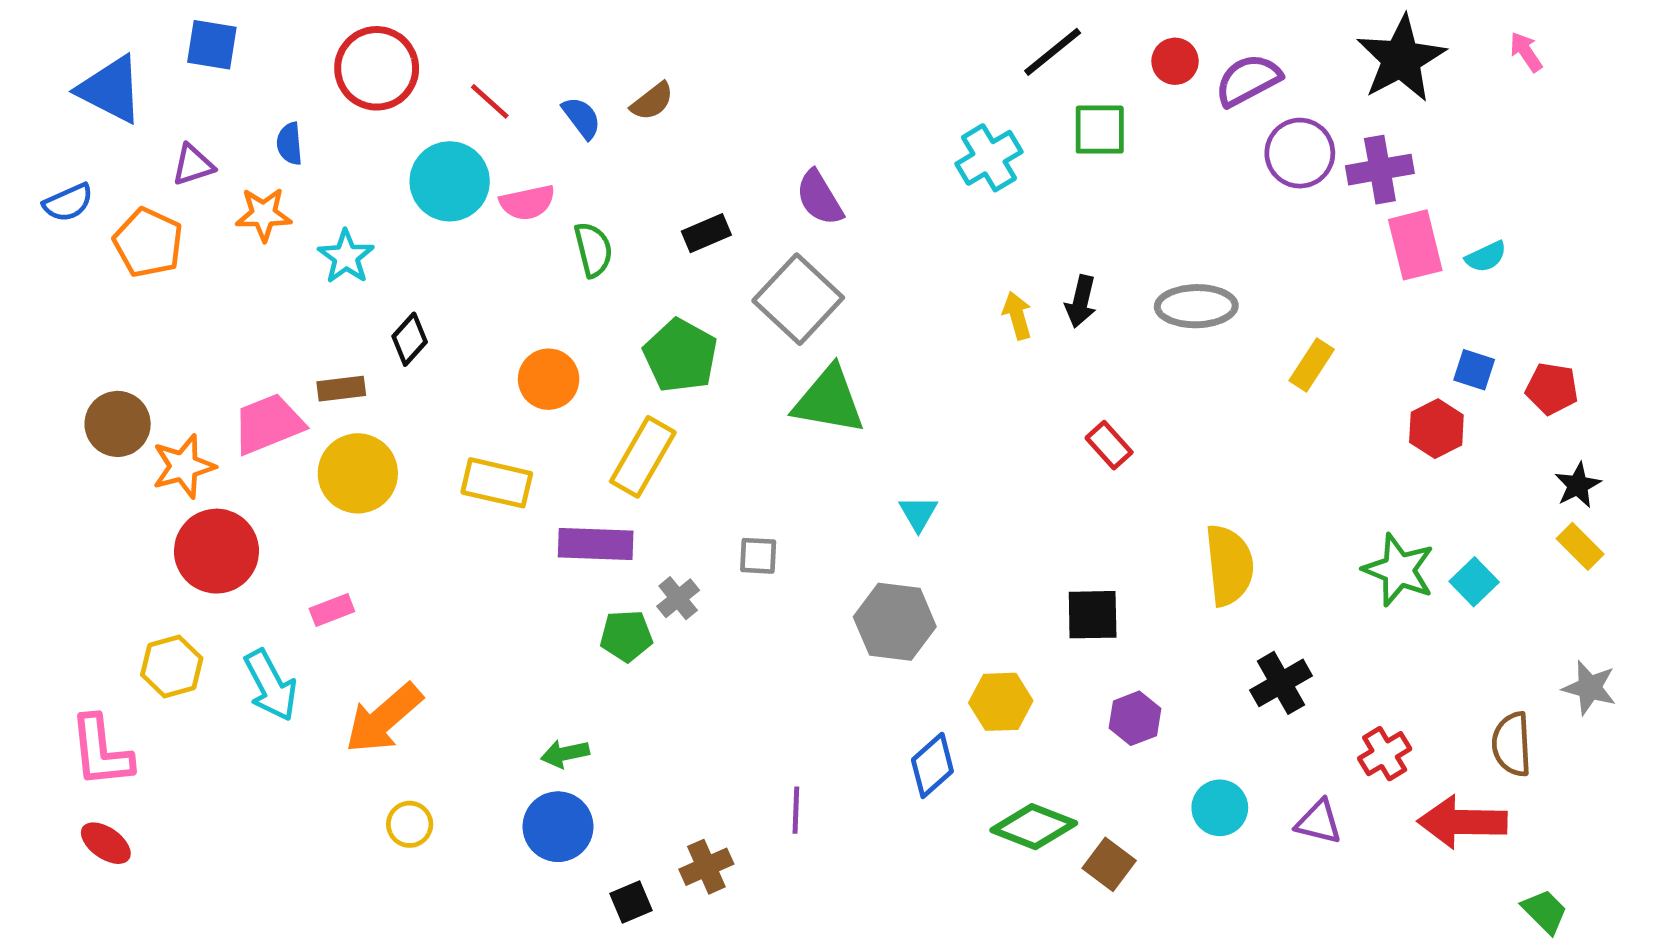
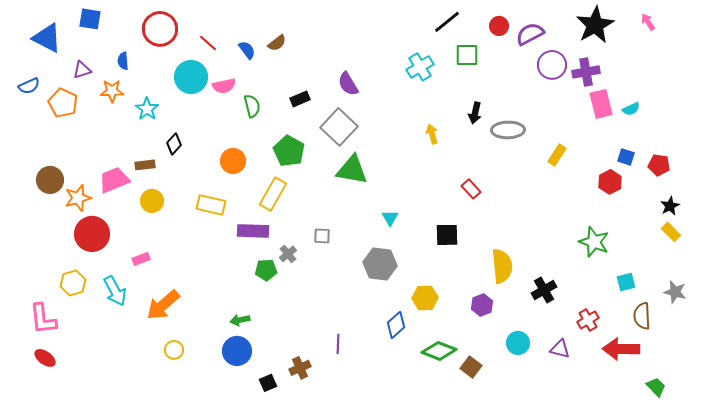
black arrow: (1081, 301) -> (475, 113), moved
yellow circle: (358, 473) -> (152, 201), size x0.7
yellow semicircle: (1229, 565) -> (502, 266), moved
cyan square: (1474, 582) -> (626, 282), moved, turned 30
black square: (1093, 615) -> (447, 235), moved

